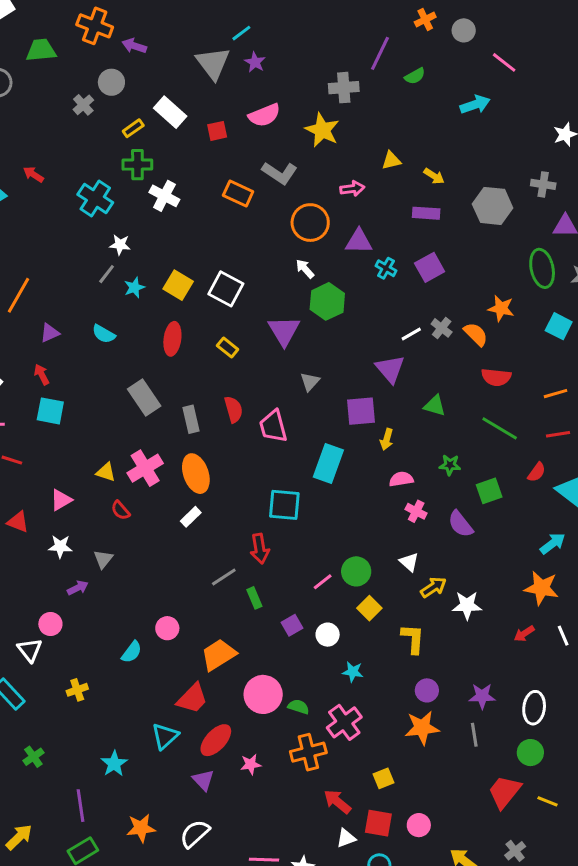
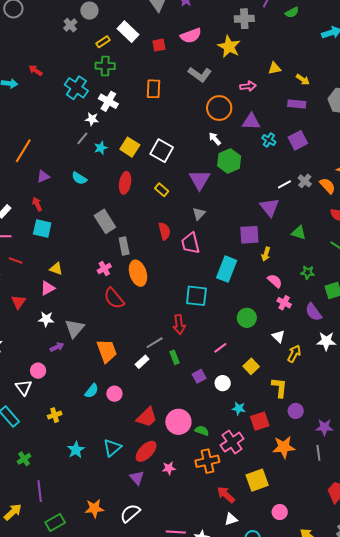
orange rectangle: (238, 193) -> (154, 89), moved, turned 66
white cross: (164, 196) -> (108, 101), moved
gray triangle: (310, 382) -> (199, 214), moved
gray rectangle: (191, 419) -> (124, 246), moved
pink cross: (145, 468) -> (104, 268), size x0.6
yellow triangle: (106, 472) -> (56, 269), moved
pink semicircle: (401, 479) -> (275, 281), turned 49
red semicircle: (121, 510) -> (114, 298), moved, size x1.6
white rectangle: (191, 517) -> (142, 362), moved
red triangle: (18, 522) -> (18, 302), turned 42
gray triangle: (103, 559) -> (74, 328), size x1.5
green circle: (356, 571) -> (247, 318), moved
yellow arrow: (433, 587) -> (294, 354), turned -30
white star: (467, 605) -> (326, 341), moved
pink circle: (167, 628) -> (114, 394), moved
orange trapezoid: (219, 655) -> (107, 351), moved, turned 100
purple circle: (427, 690) -> (296, 411), moved
red trapezoid: (192, 698) -> (147, 417), moved
cyan star: (114, 764) -> (76, 450), moved
yellow square: (384, 778) -> (257, 480), size x1.6
purple line: (81, 806) -> (40, 491), moved
red square: (378, 823) -> (260, 421), moved, turned -30

